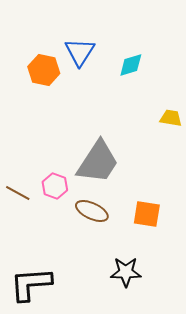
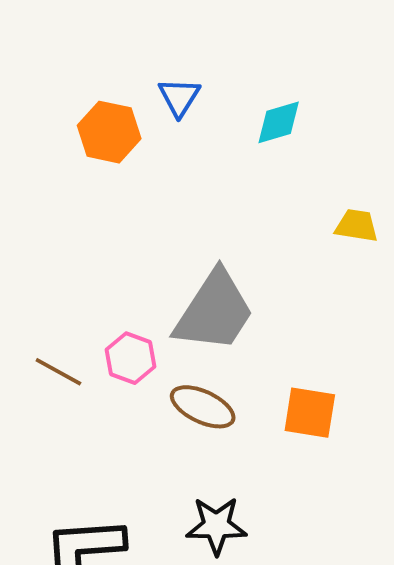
blue triangle: (80, 52) -> (179, 97), size x0.7
black star: (126, 272) -> (216, 526), moved

